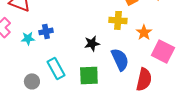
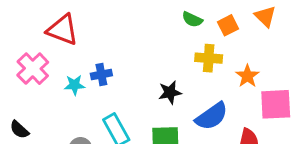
pink square: (163, 51) -> (276, 104), turned -30
blue semicircle: (120, 59) -> (212, 116), turned 80

